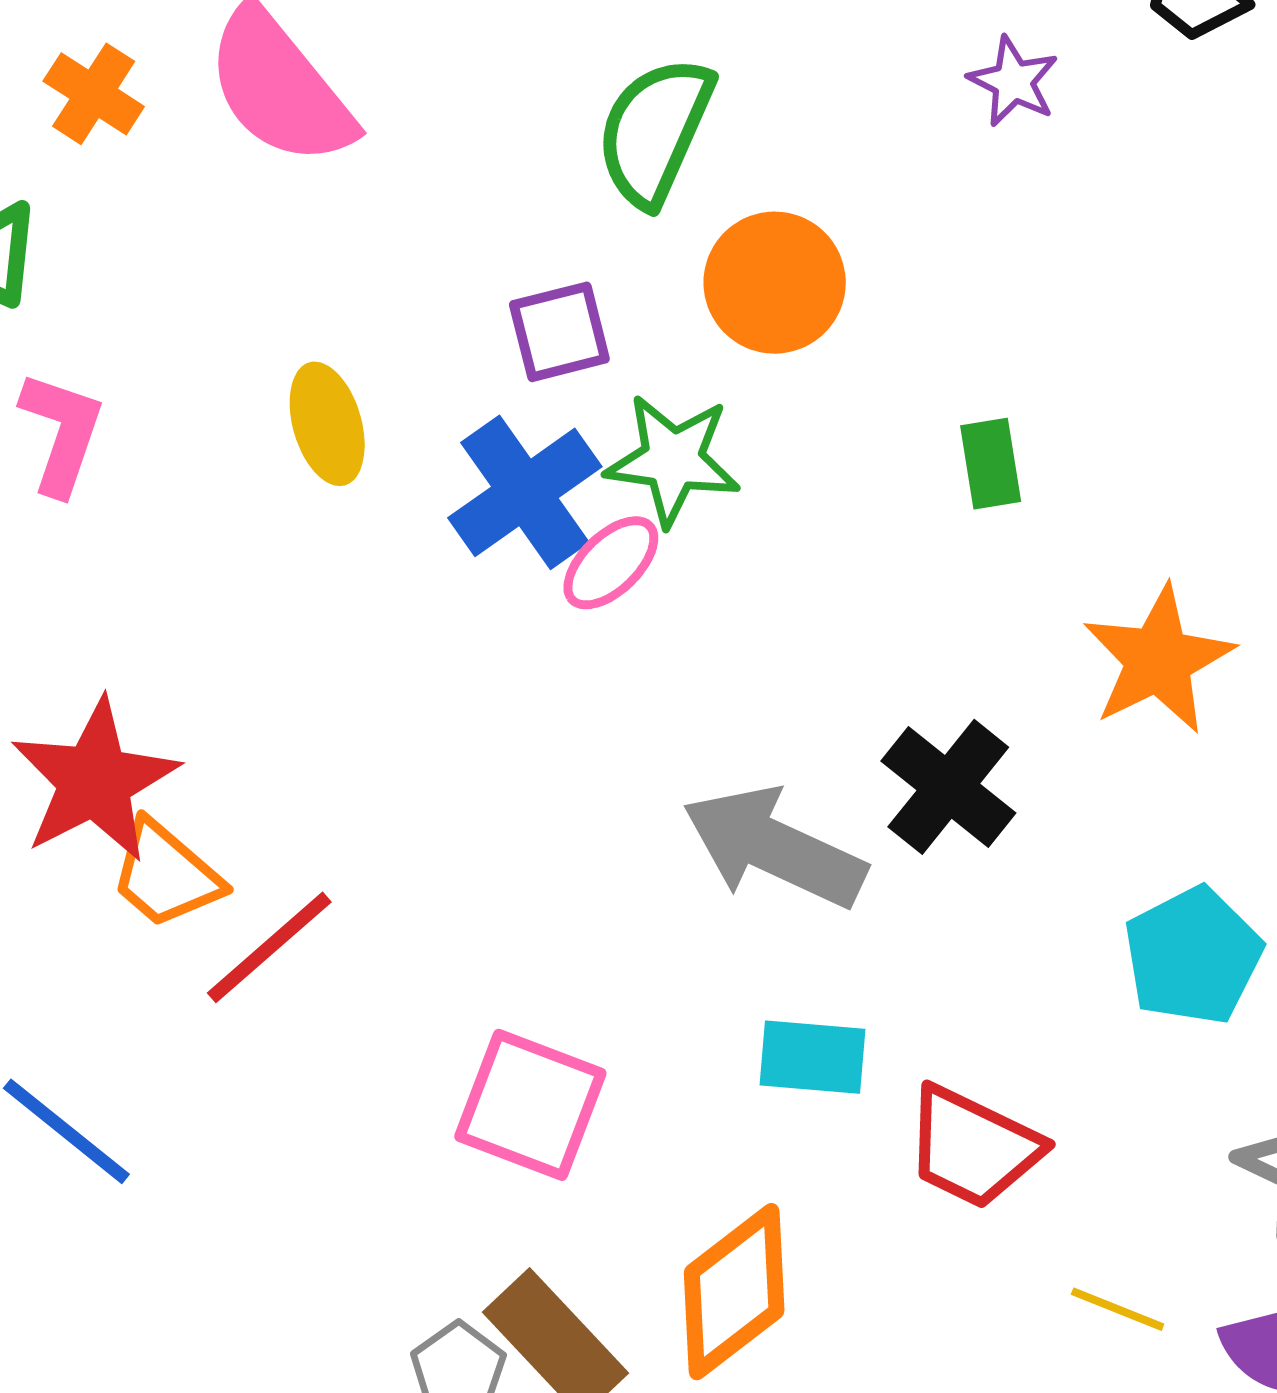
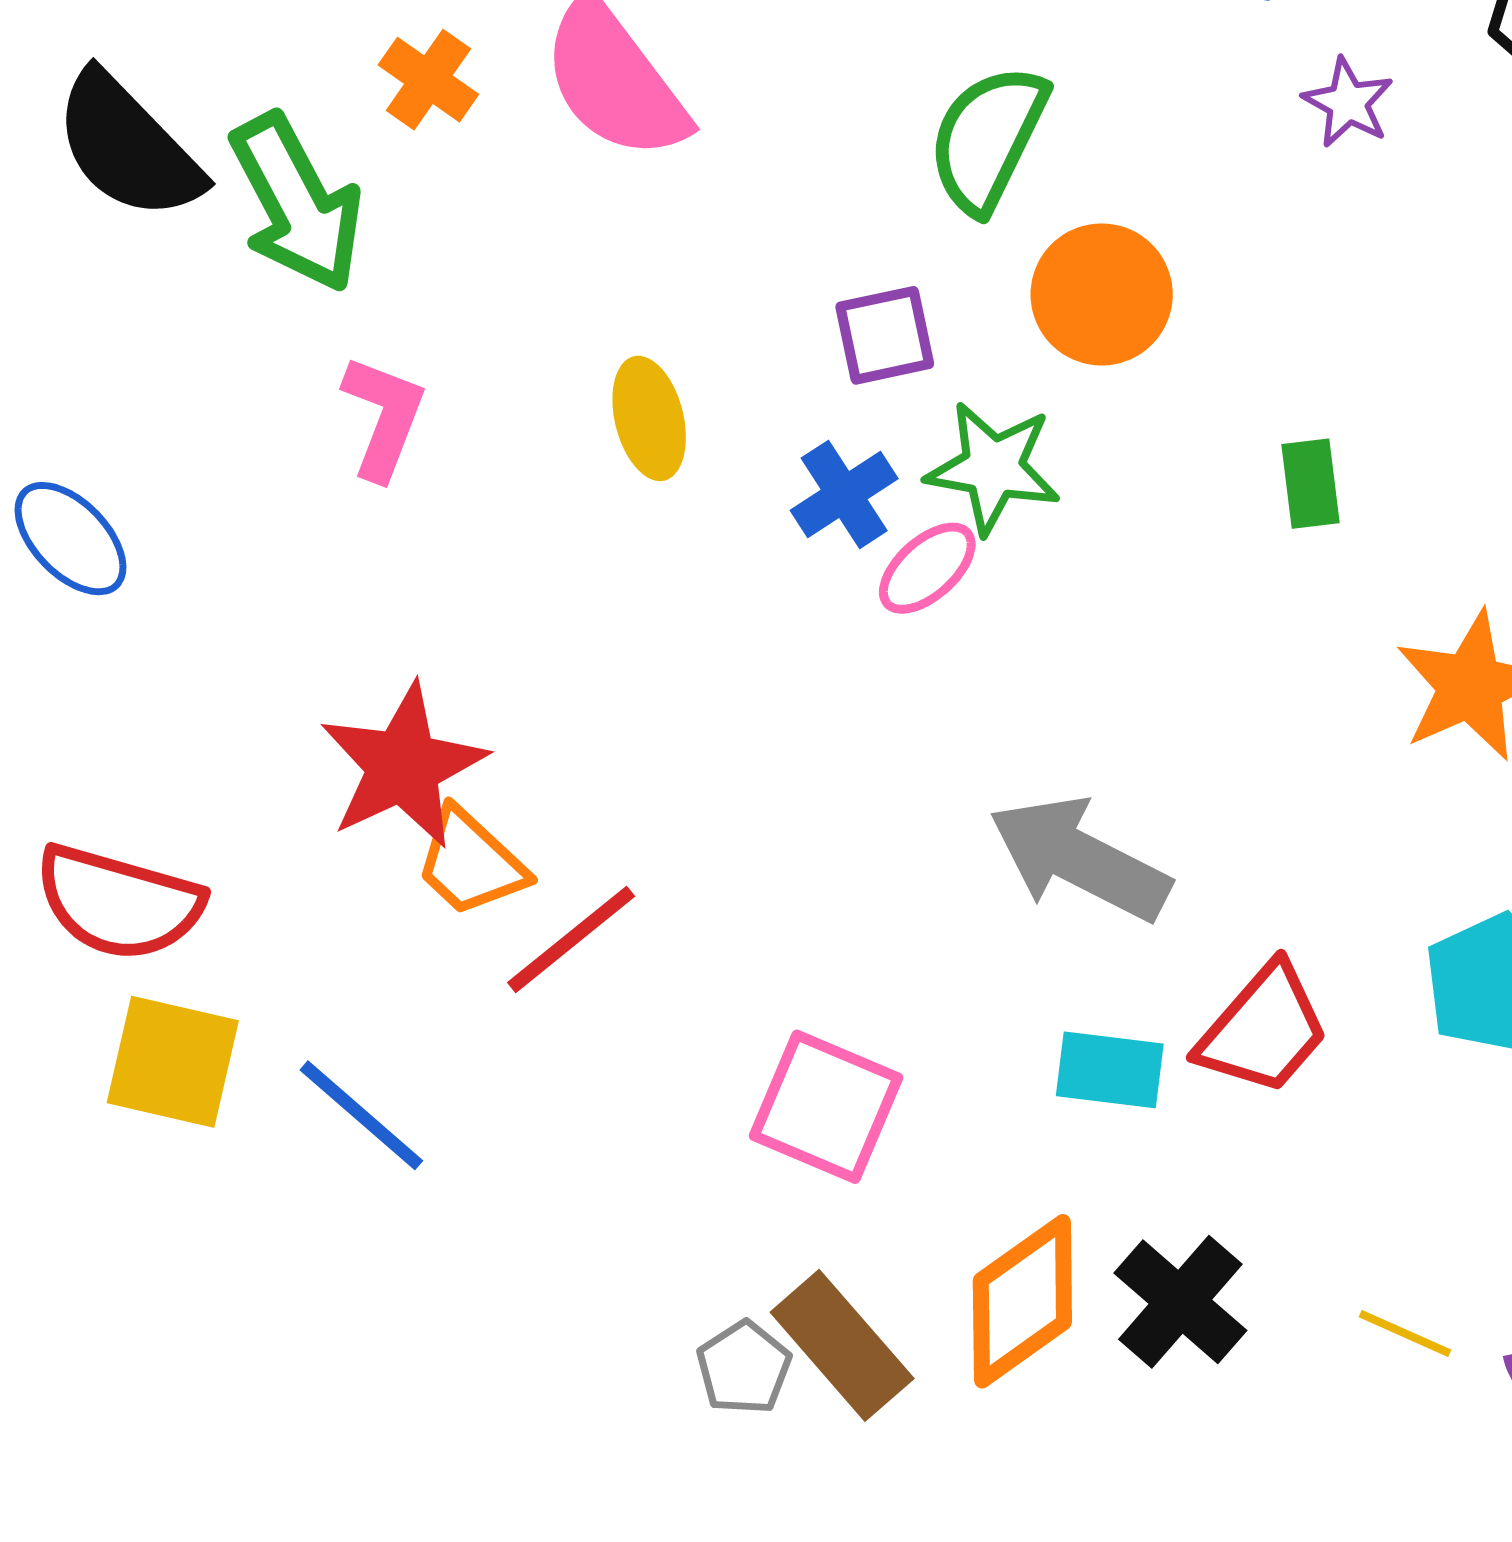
blue cross: (525, 492) -> (844, 494), size x0.7
black cross: (948, 787) -> (1180, 1302), moved
red trapezoid: (973, 1147) -> (1263, 1030), moved, turned -77

